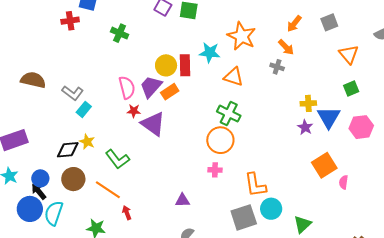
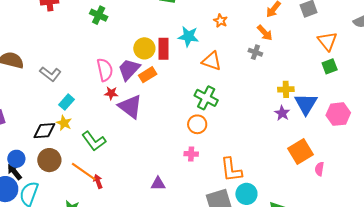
orange star: (242, 36) -> (221, 21), size x0.5
green square: (351, 88) -> (330, 66), moved
cyan rectangle: (84, 109) -> (66, 102), moved
orange circle: (220, 140) -> (197, 124), size x0.7
red arrow: (127, 213) -> (98, 182), moved

